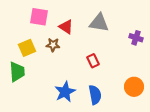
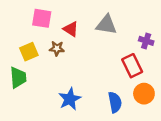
red rectangle: (93, 61) -> (132, 66), moved, size x1.5
blue semicircle: (95, 95) -> (115, 102), moved

